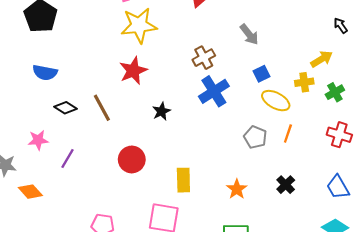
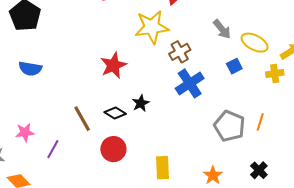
yellow star: (139, 25) -> (152, 27), moved
yellow ellipse: (276, 101) -> (255, 43), moved
black diamond: (65, 108) -> (115, 113), moved
brown line: (102, 108) -> (82, 119), moved
gray pentagon: (255, 137) -> (229, 126), size x1.4

